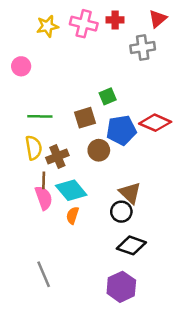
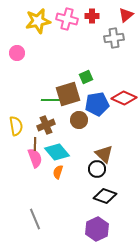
yellow star: (47, 26) -> (38, 21), size x1.4
green line: (40, 116) -> (51, 100), moved
brown square: (85, 118) -> (68, 94), size x1.4
yellow semicircle: (34, 148) -> (16, 126), moved

